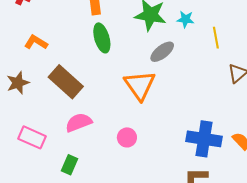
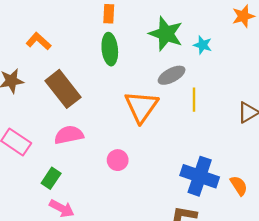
yellow line: (216, 38) -> (194, 100), moved

